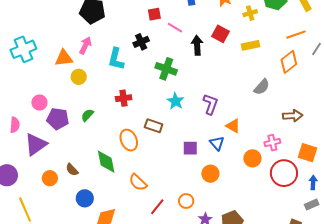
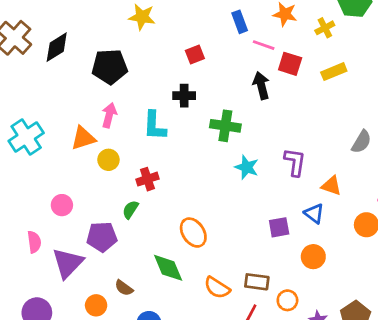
pink line: (175, 28) -> (264, 45), moved
black cross: (141, 42) -> (184, 96), turned 35
gray semicircle: (262, 87) -> (361, 142), moved
red cross: (124, 98) -> (147, 179), moved
purple pentagon: (58, 119) -> (102, 237), moved
brown rectangle: (154, 126) -> (257, 282), moved

